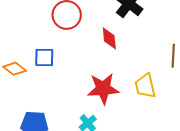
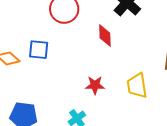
red star: (103, 89) -> (95, 85), size x0.6

